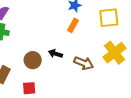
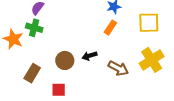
black arrow: (56, 54) -> (89, 56), turned -40

